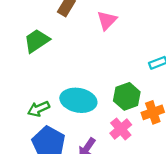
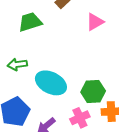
green arrow: (39, 109) -> (17, 64), moved

